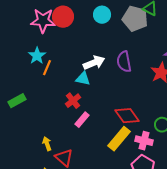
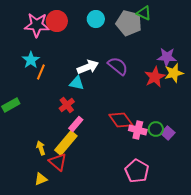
purple semicircle: (124, 62) -> (118, 66), turned 140
yellow rectangle: (119, 139) -> (66, 143), moved
pink cross: (144, 141) -> (138, 130), moved

